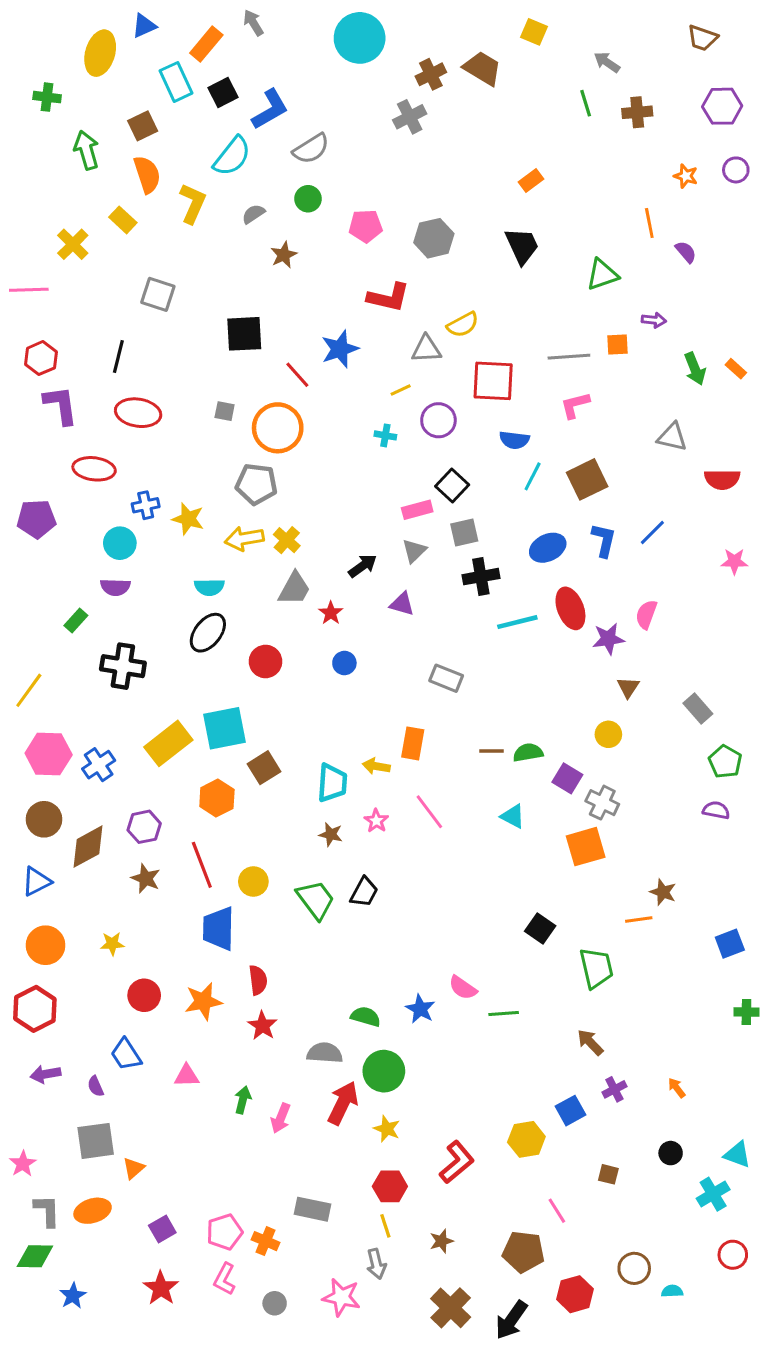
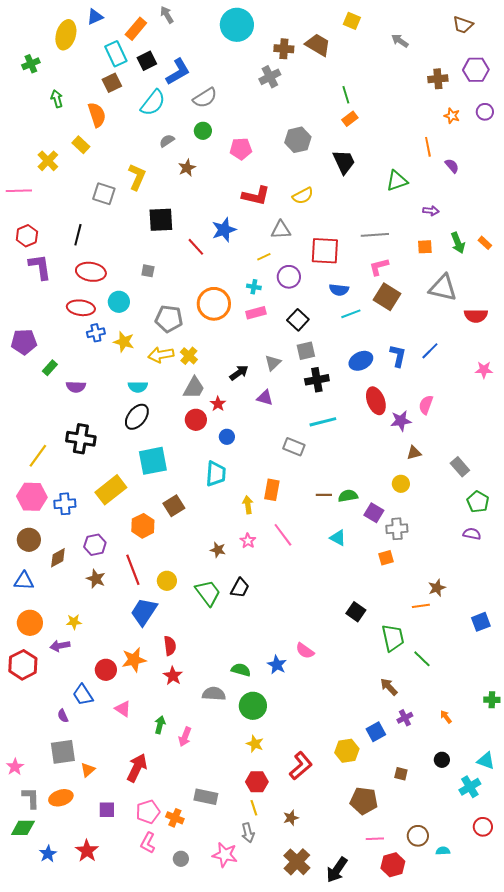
brown cross: (431, 74) -> (284, 49), turned 30
green cross: (47, 97) -> (31, 64), turned -30
green line: (586, 103) -> (346, 95), moved
brown cross: (637, 112) -> (438, 79), moved
brown square: (143, 126) -> (112, 83), moved
green arrow: (86, 150) -> (57, 99), size x0.7
yellow L-shape: (193, 203) -> (137, 177), moved
gray hexagon: (434, 238) -> (298, 140), moved
yellow semicircle: (463, 325) -> (303, 196), moved
orange square: (617, 344) -> (425, 247), moved
orange circle: (278, 428) -> (214, 304), moved
gray triangle: (672, 437) -> (443, 288), size x1.4
red ellipse: (94, 469) -> (81, 308), moved
cyan line: (533, 476) -> (351, 314), turned 42
brown square: (587, 479) -> (387, 297), moved, turned -32
pink rectangle: (417, 510) -> (256, 313), moved
cyan circle: (120, 543) -> (119, 302), moved
green rectangle: (76, 621) -> (50, 368), moved
cyan line: (517, 622) -> (323, 422), moved
red circle: (266, 661) -> (196, 420), moved
brown triangle: (628, 687) -> (414, 453), turned 42
yellow line: (29, 690) -> (38, 456), moved
cyan square: (225, 728) -> (153, 461), moved
blue cross: (99, 765) -> (65, 504), turned 30
yellow arrow: (376, 766) -> (248, 505), turned 72
cyan trapezoid: (332, 783) -> (216, 474), moved
gray cross: (602, 803) -> (397, 529), turned -30
brown diamond: (88, 847) -> (58, 558), size x0.7
orange square: (586, 847) -> (386, 558), size x0.6
blue triangle: (36, 881) -> (24, 581), turned 30
brown star: (663, 892) -> (437, 588), turned 30
blue trapezoid: (218, 929) -> (144, 612), turned 32
red circle: (144, 995) -> (106, 670), moved
green cross: (746, 1012) -> (492, 700), moved
green line: (504, 1013) -> (422, 659), moved, turned 48
purple arrow: (46, 1074) -> (60, 646), moved
pink triangle: (187, 1076) -> (123, 709), turned 36
red arrow: (343, 1103) -> (137, 768), moved
pink line: (557, 1211) -> (375, 839), moved, turned -60
purple square: (162, 1229) -> (107, 810), turned 30
brown pentagon: (523, 1252) -> (364, 801), moved
red star: (161, 1288) -> (87, 851), moved
red hexagon: (575, 1294) -> (393, 865), moved

